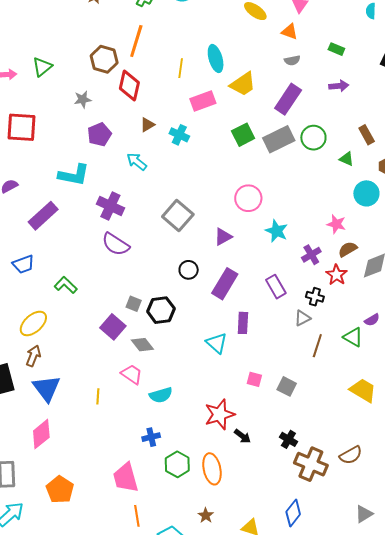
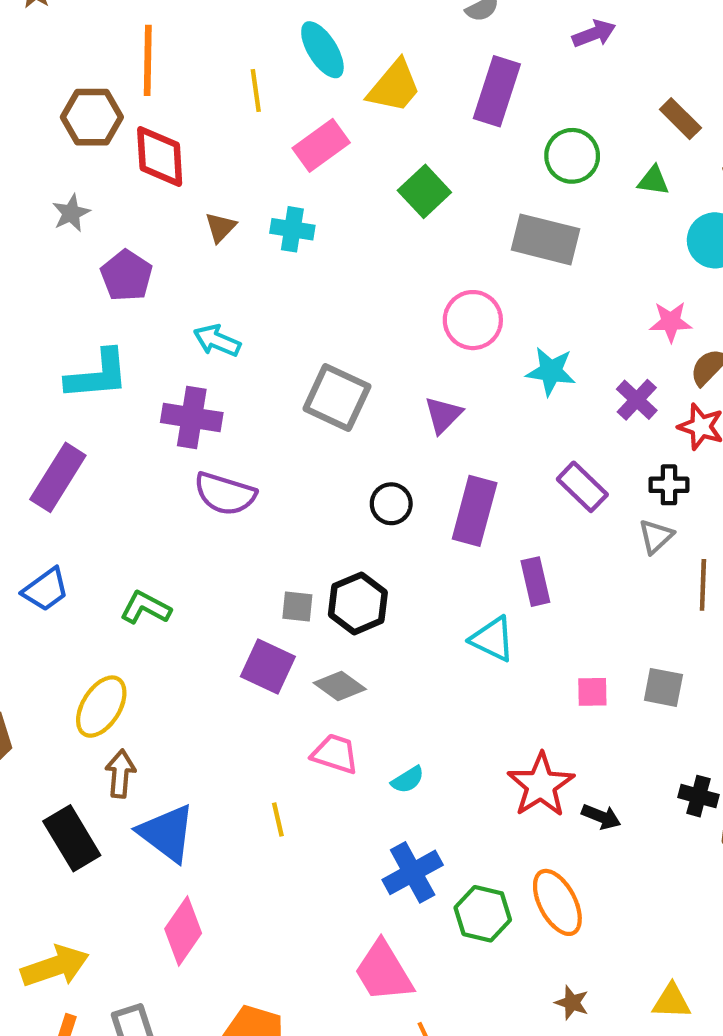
gray rectangle: (279, 139) -> (545, 239), moved, turned 56
cyan arrow: (137, 162) -> (217, 341), moved
cyan semicircle: (161, 395) -> (408, 780), size x0.7
blue cross: (151, 437) -> (413, 872), size x1.5

